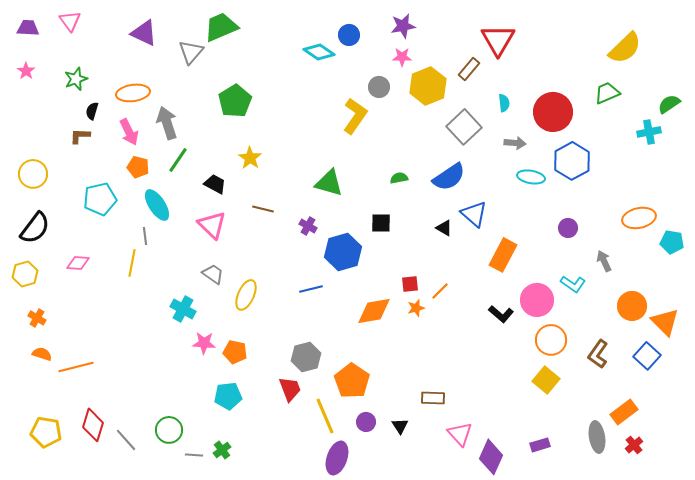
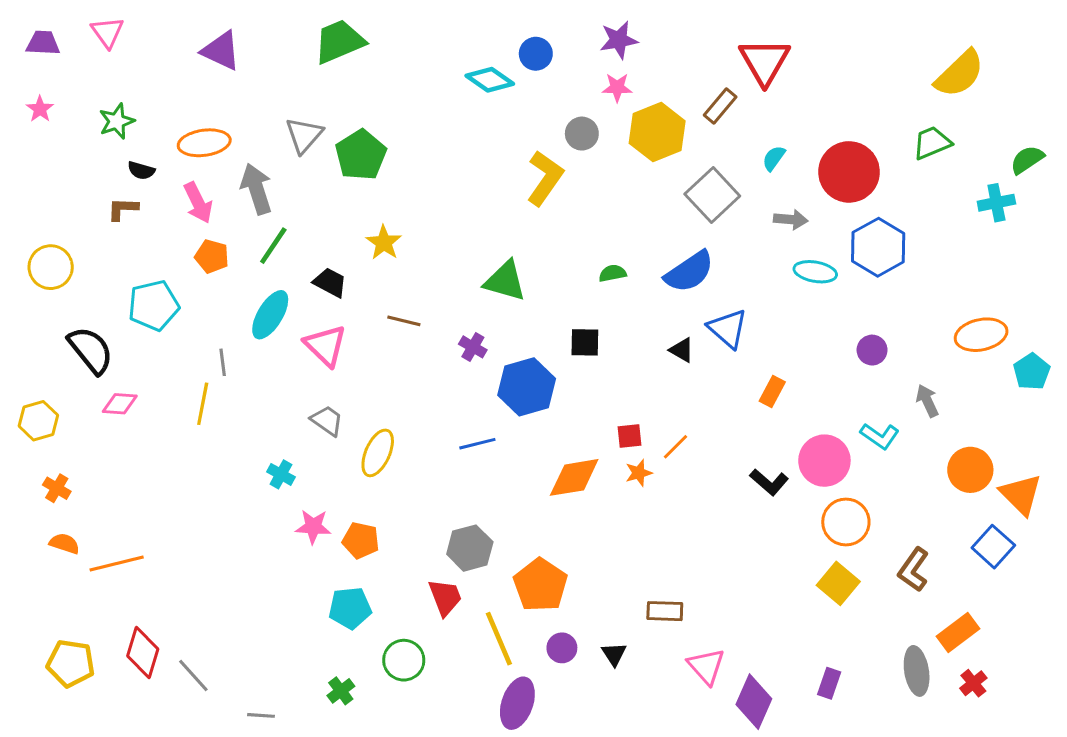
gray triangle: (191, 52) -> (304, 135), moved
cyan semicircle: (504, 103) -> (774, 158), turned -138
black semicircle: (92, 111) -> (141, 170), turned -90
cyan ellipse: (157, 205) -> (270, 315), moved, turned 64
black semicircle: (35, 228) -> (91, 350), moved, turned -76
cyan pentagon: (672, 242) -> (1032, 372), turned 30
orange rectangle: (503, 255) -> (772, 391), size x0.6
cyan cross: (183, 309) -> (281, 474), size x0.7
brown L-shape: (598, 354) -> (913, 570), moved
green circle: (169, 430) -> (404, 660), moved
purple rectangle: (540, 445) -> (829, 683), turned -54
gray line: (194, 455) -> (261, 715), moved

